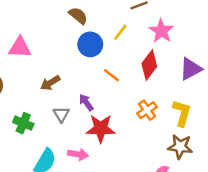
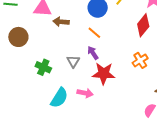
orange line: (111, 75) -> (94, 33), moved
brown arrow: (50, 83) -> (61, 22), moved, turned 35

